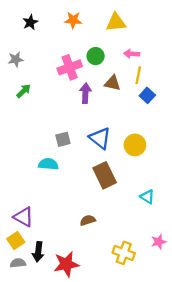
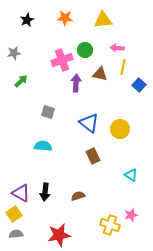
blue square: (147, 95) -> (139, 85), moved
gray square: (63, 139) -> (48, 112), moved, turned 32
brown rectangle: (105, 175) -> (93, 156), size x0.7
pink star: (159, 242) -> (131, 215), moved
black arrow: (38, 252) -> (45, 192), moved

